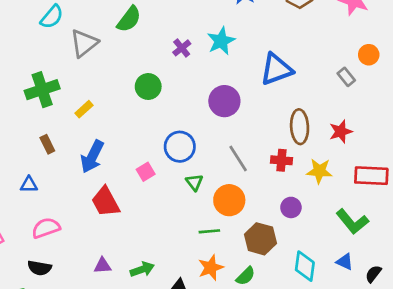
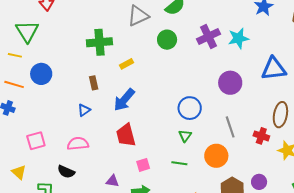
purple cross: (182, 48) -> (208, 36), size x1.6
green circle: (148, 87) -> (167, 40), moved
pink square: (146, 172) -> (143, 165), moved
green triangle: (194, 182) -> (185, 136), moved
blue triangle: (29, 185) -> (84, 110), moved, turned -48
purple circle: (291, 207) -> (259, 182), moved
green line: (209, 231) -> (179, 163), moved

